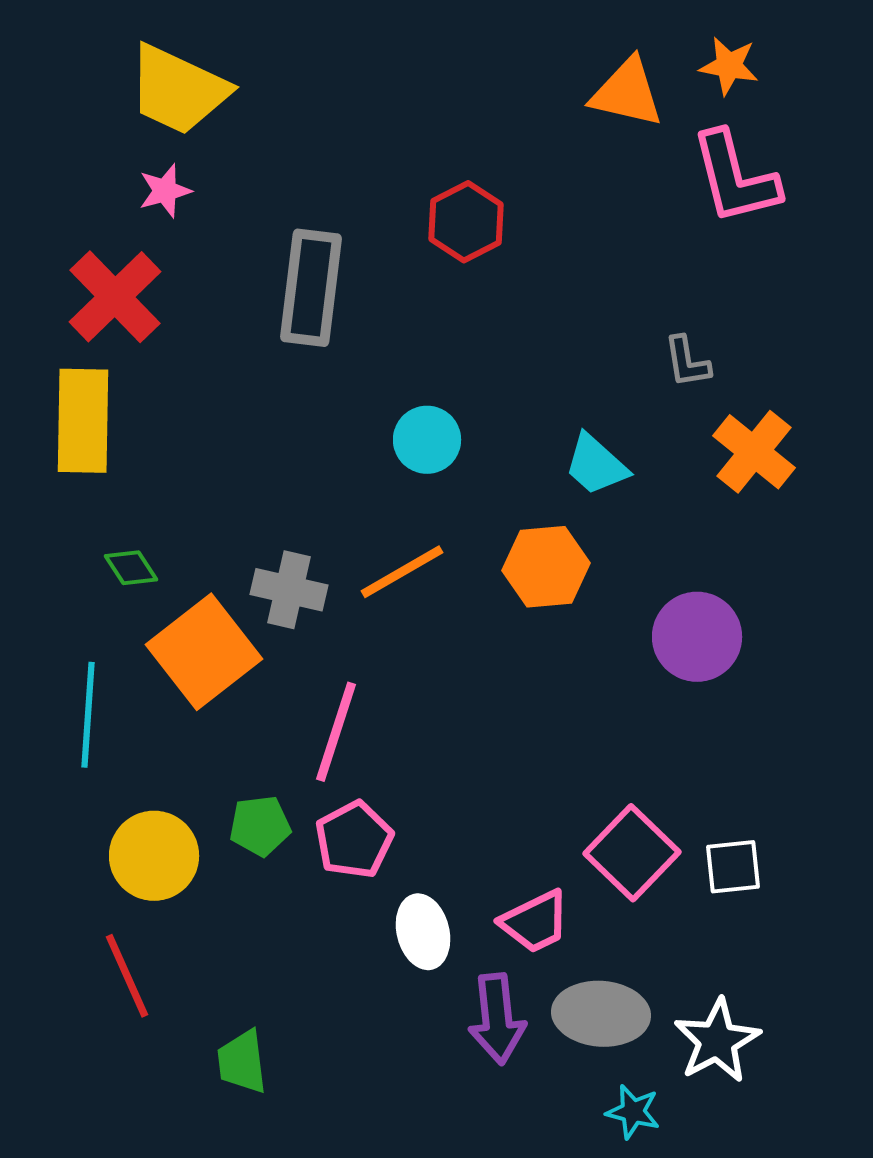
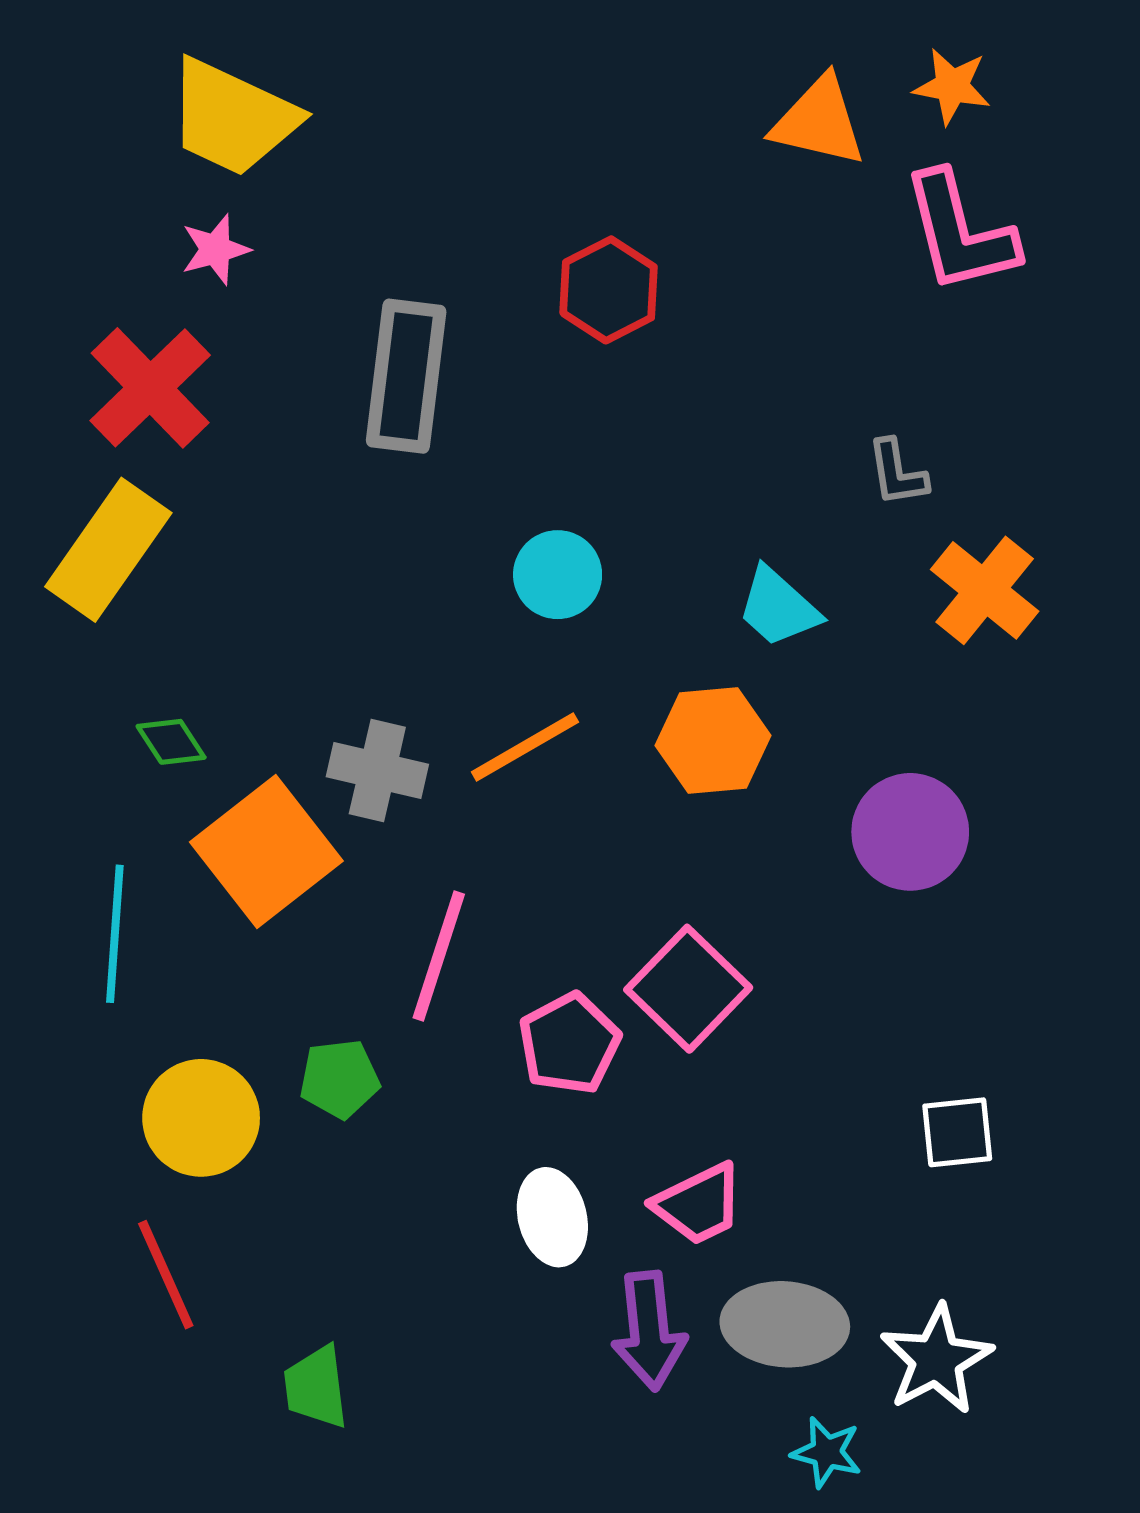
yellow rectangle: (83, 421) -> (108, 550), turned 34
pink pentagon: (354, 840) -> (569, 1043), moved
pink square: (632, 853) -> (688, 989), moved

